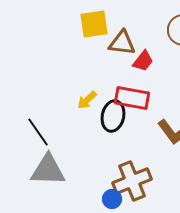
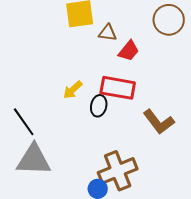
brown triangle: (122, 43) -> (108, 33), size x0.7
black ellipse: (113, 116) -> (99, 106), size x0.7

